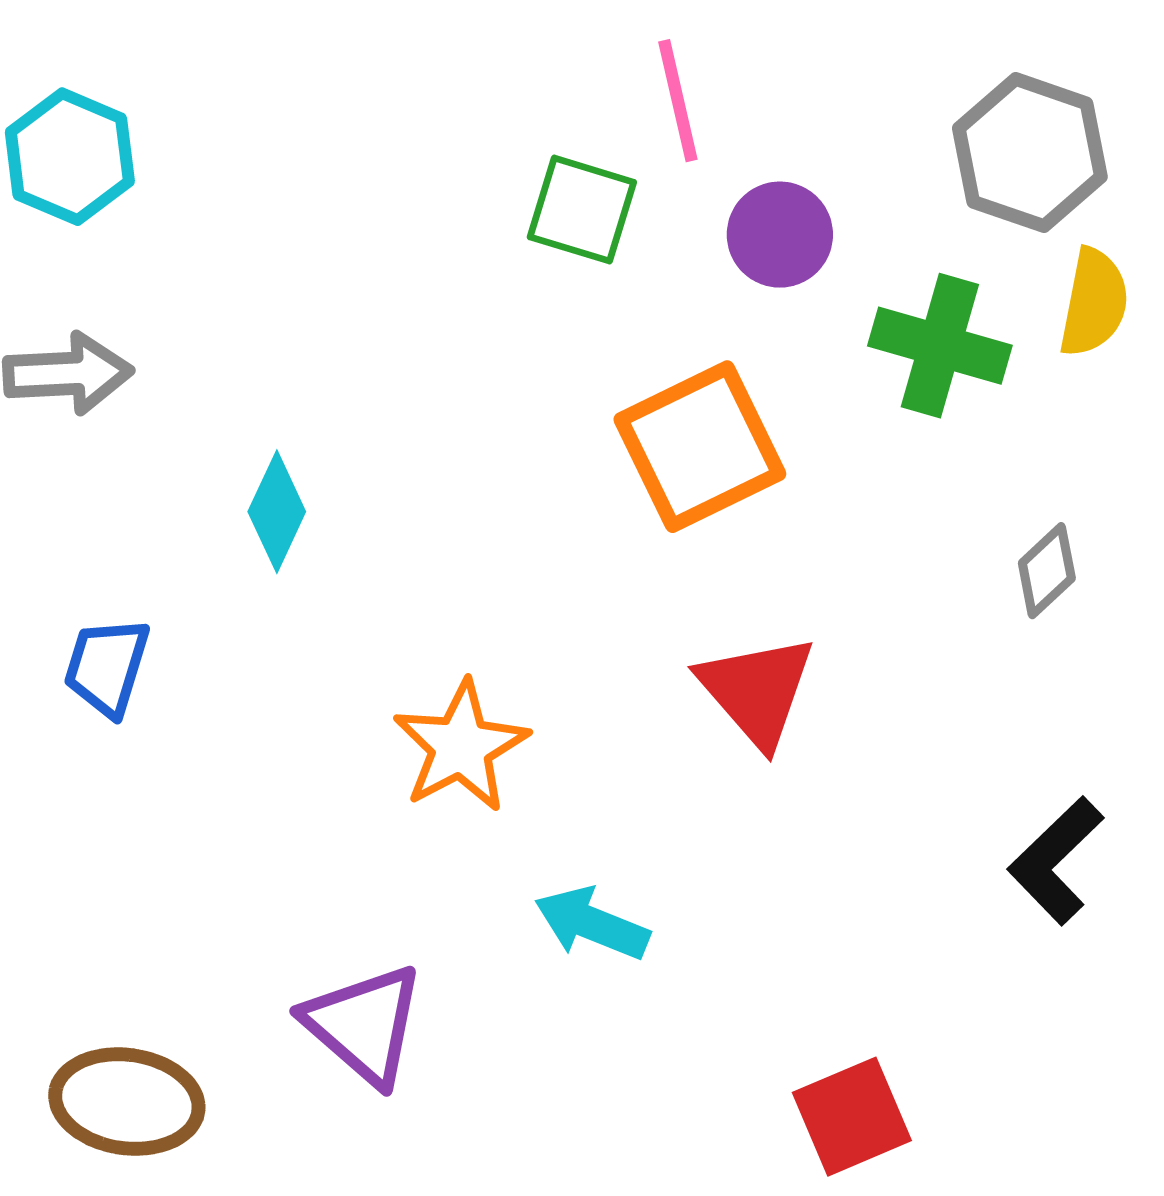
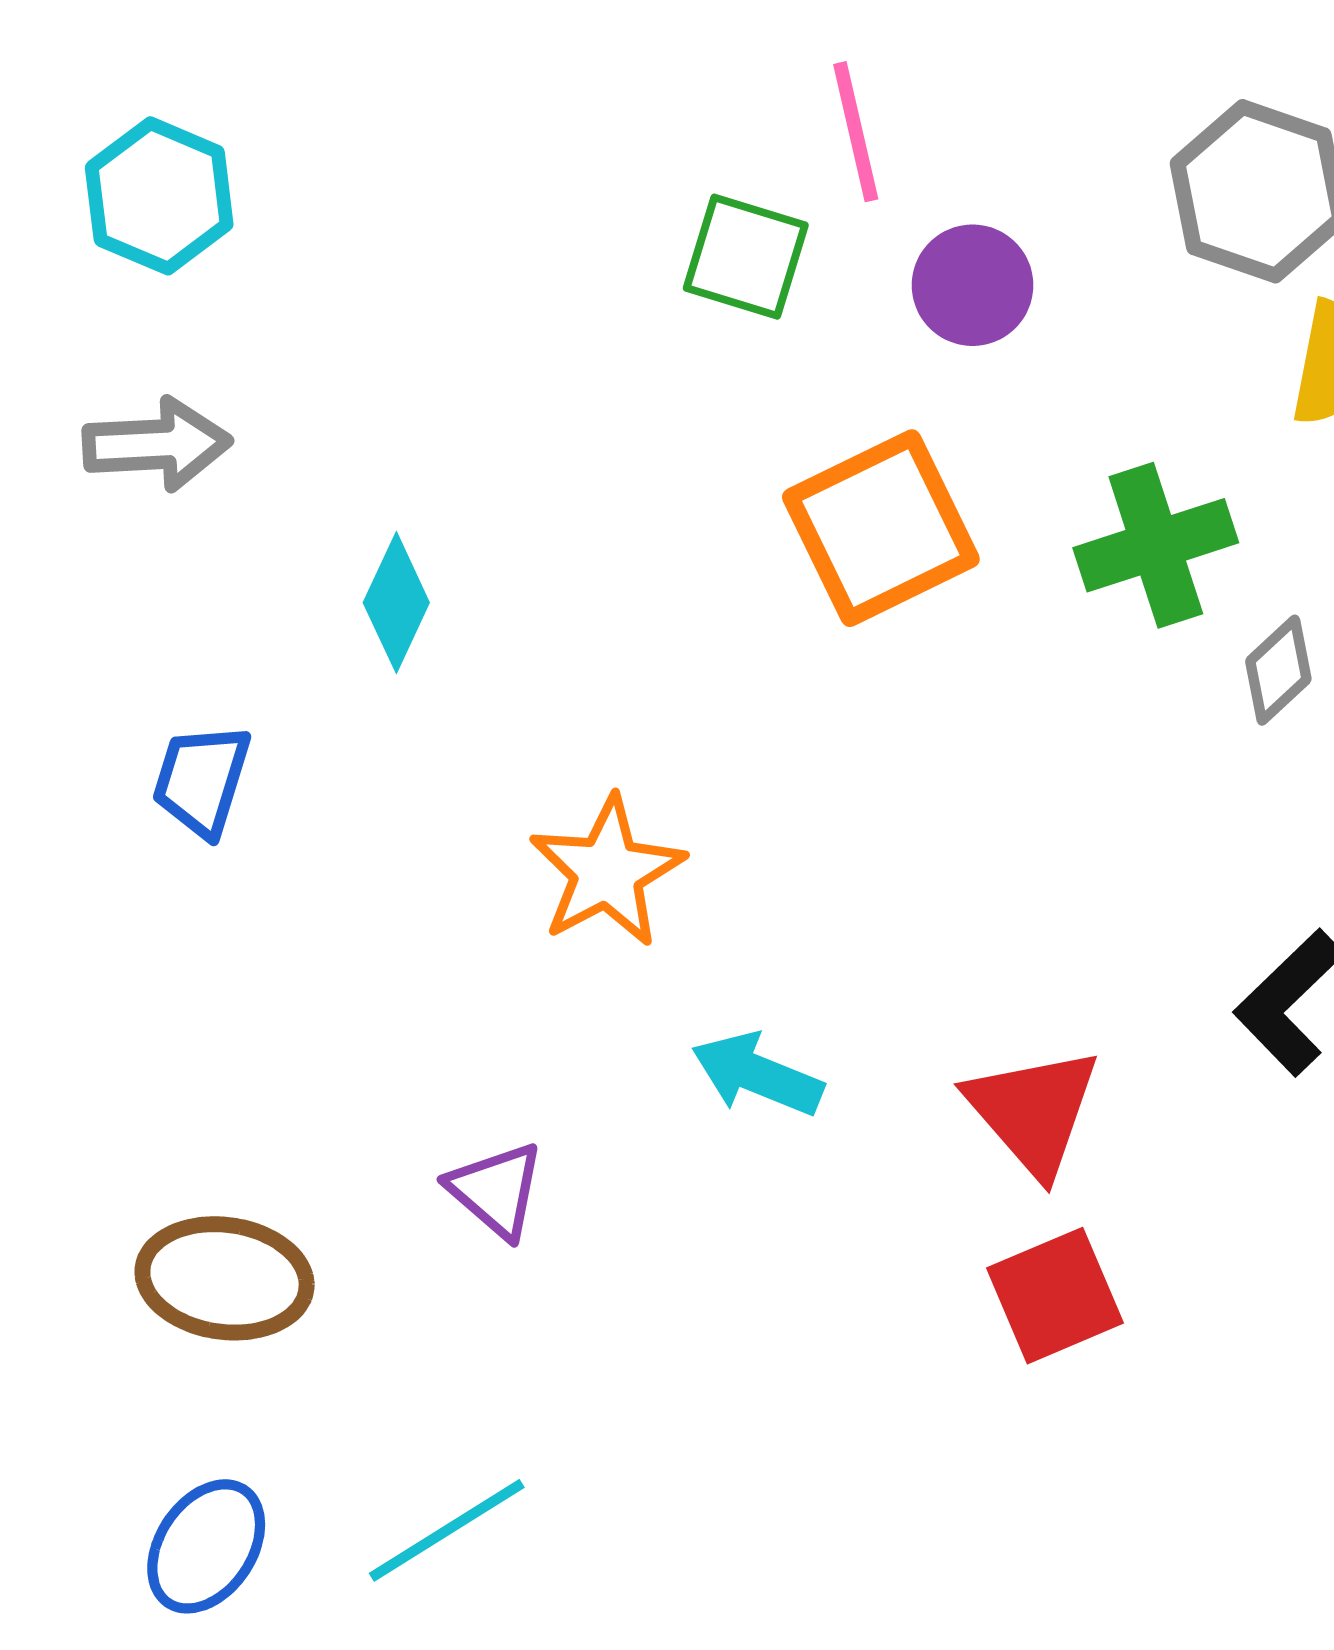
green cross: (940, 346) -> (1156, 545), moved, turned -34
red triangle: (757, 691) -> (1033, 1111), moved
purple triangle: (364, 1025) -> (496, 1190), size x0.7

